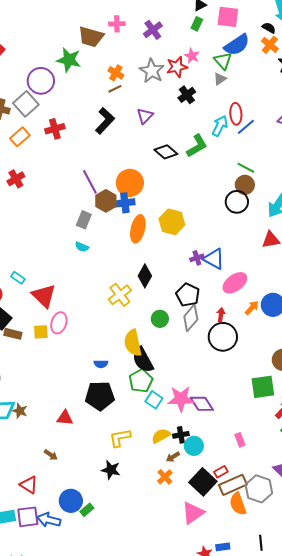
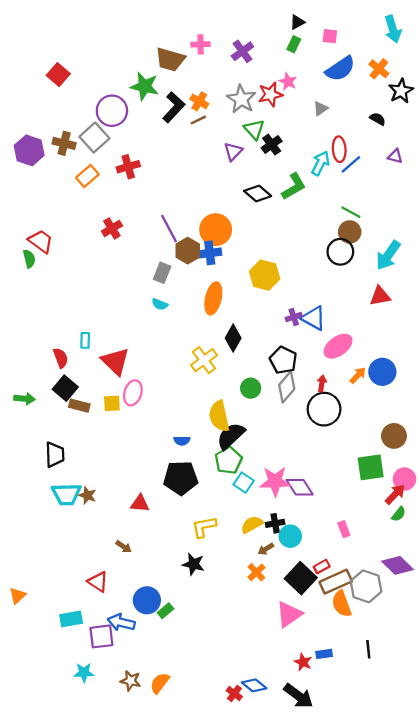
pink square: (228, 17) -> (330, 36), size x0.6
black semicircle: (269, 28) -> (378, 119), moved
green triangle: (223, 61) -> (254, 129), moved
black cross: (187, 95) -> (272, 145), moved
black L-shape: (105, 121) -> (174, 107), moved
red cross: (16, 179) -> (112, 228), moved
orange ellipse: (138, 229) -> (213, 298), moved
cyan rectangle: (18, 278) -> (85, 340), turned 56
black semicircle: (143, 360) -> (231, 436), turned 76
purple square: (28, 517) -> (101, 636), moved

